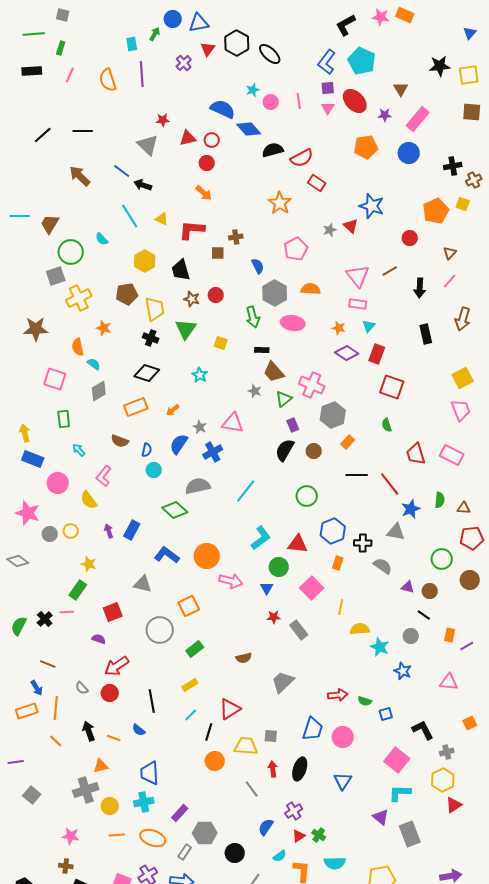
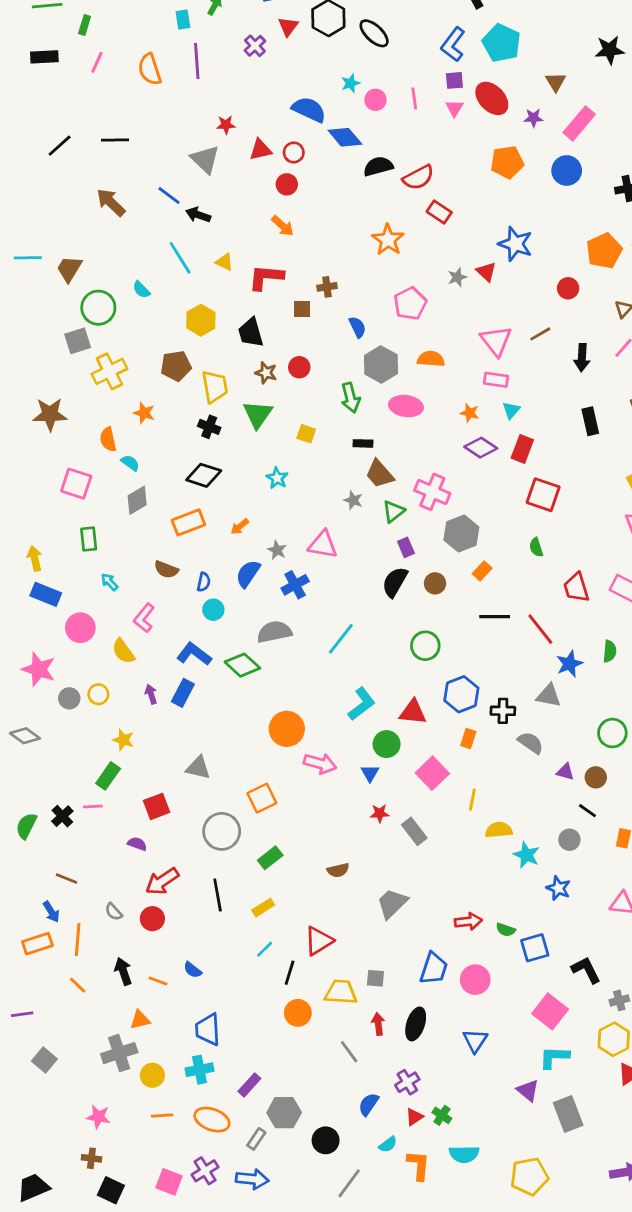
blue L-shape: (167, 555) -> (194, 654), moved
black line: (152, 701) -> (218, 895), moved
blue square: (386, 714) -> (535, 948), size x1.5

